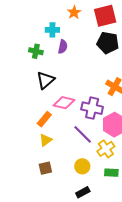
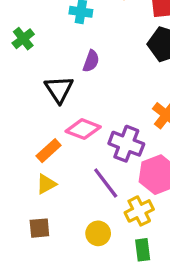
purple semicircle: (63, 47) -> (91, 61), moved
green cross: (36, 51) -> (23, 39), moved, turned 32
black triangle: (45, 80) -> (59, 89), turned -30
green rectangle: (111, 173) -> (143, 250), turned 72

